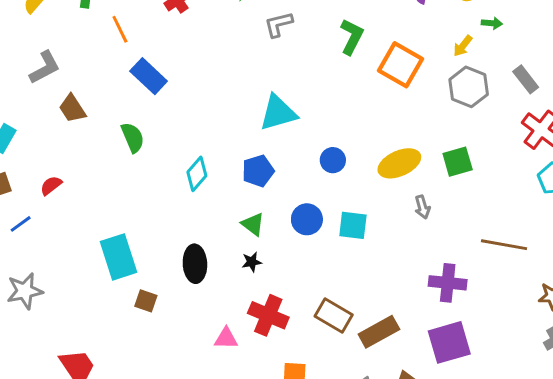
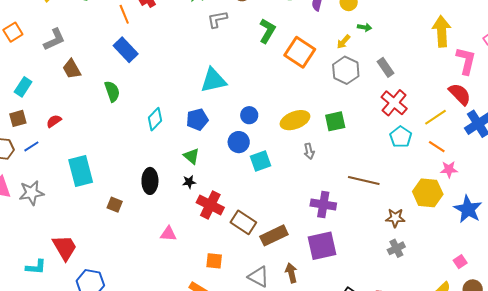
orange line: (120, 29) -> (124, 14), moved
blue circle: (307, 219) -> (239, 142), moved
cyan square: (353, 225) -> (260, 161), turned -30
cyan rectangle: (119, 257) -> (81, 171), moved
red cross: (268, 315) -> (210, 205), moved

